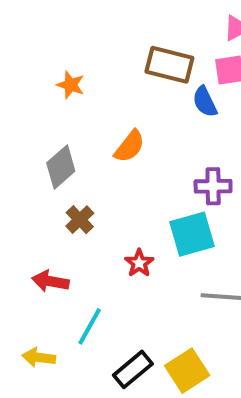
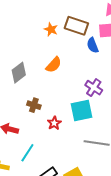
orange star: (71, 85) -> (51, 29), moved
purple cross: (213, 186) -> (94, 88), turned 30
brown cross: (80, 220) -> (34, 105), moved, turned -32

